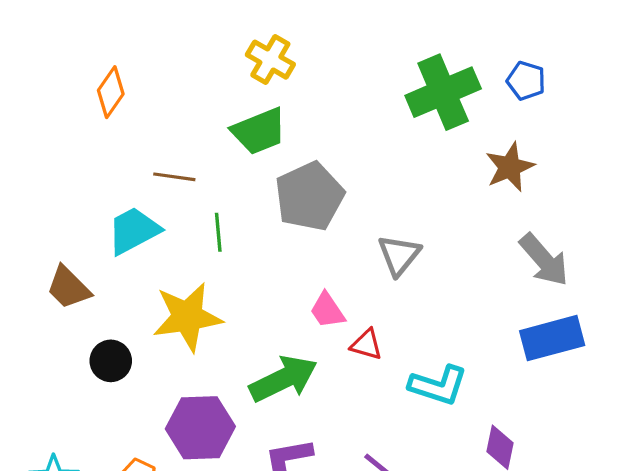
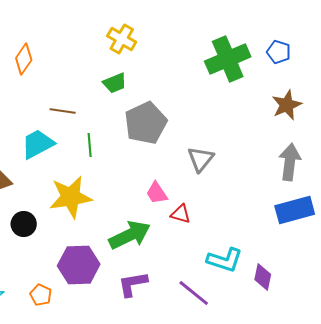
green trapezoid: (259, 131) -> (115, 83), size x0.7
brown star: (510, 167) -> (287, 105), moved
gray arrow: (544, 260) -> (290, 162), turned -132
cyan L-shape: (438, 385) -> (225, 260), moved

